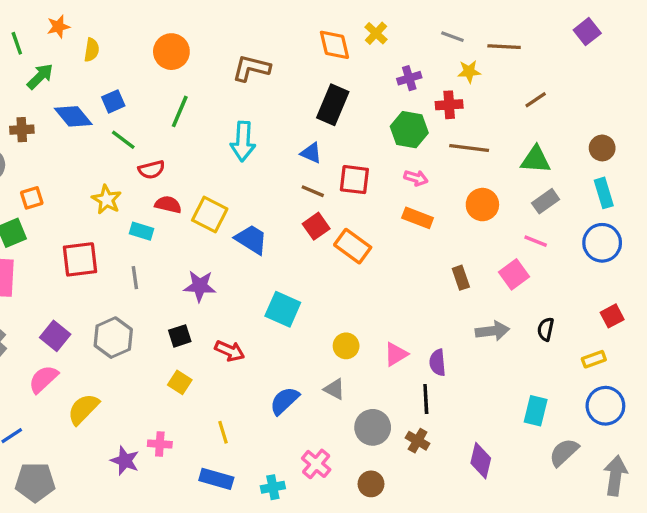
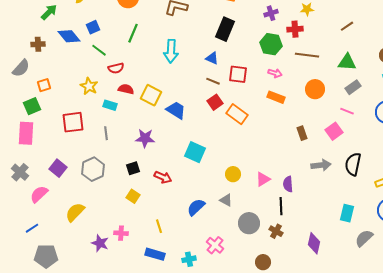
black semicircle: (546, 329) -> (353, 164), size x1.6
pink semicircle: (43, 379) -> (39, 194), moved
brown circle: (371, 484) -> (263, 262), moved

